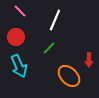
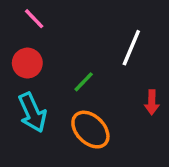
white line: (55, 20) -> (131, 48), moved
orange ellipse: (69, 76) -> (90, 130), moved

